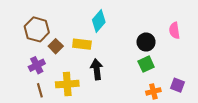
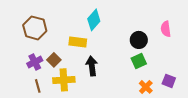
brown square: (56, 46) -> (54, 60), moved
orange cross: (153, 91) -> (146, 87), turned -32

